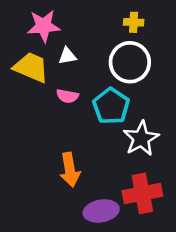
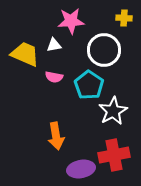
yellow cross: (134, 22) -> (124, 18), moved
pink star: (44, 26) -> (71, 21), moved

